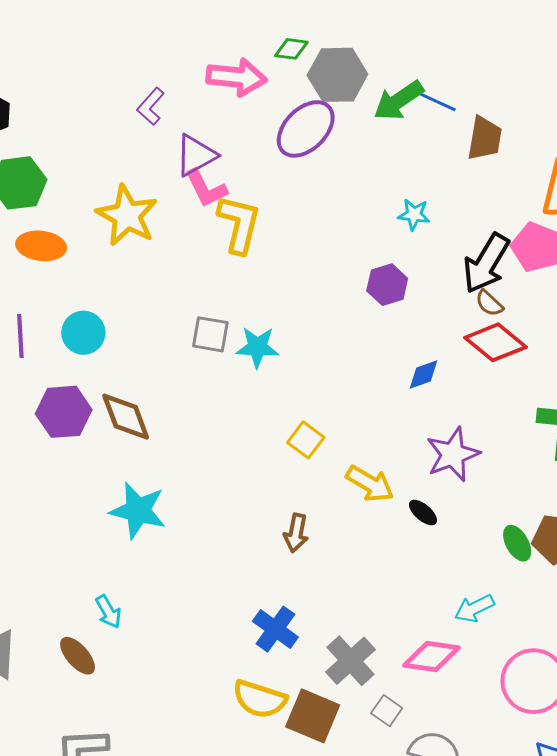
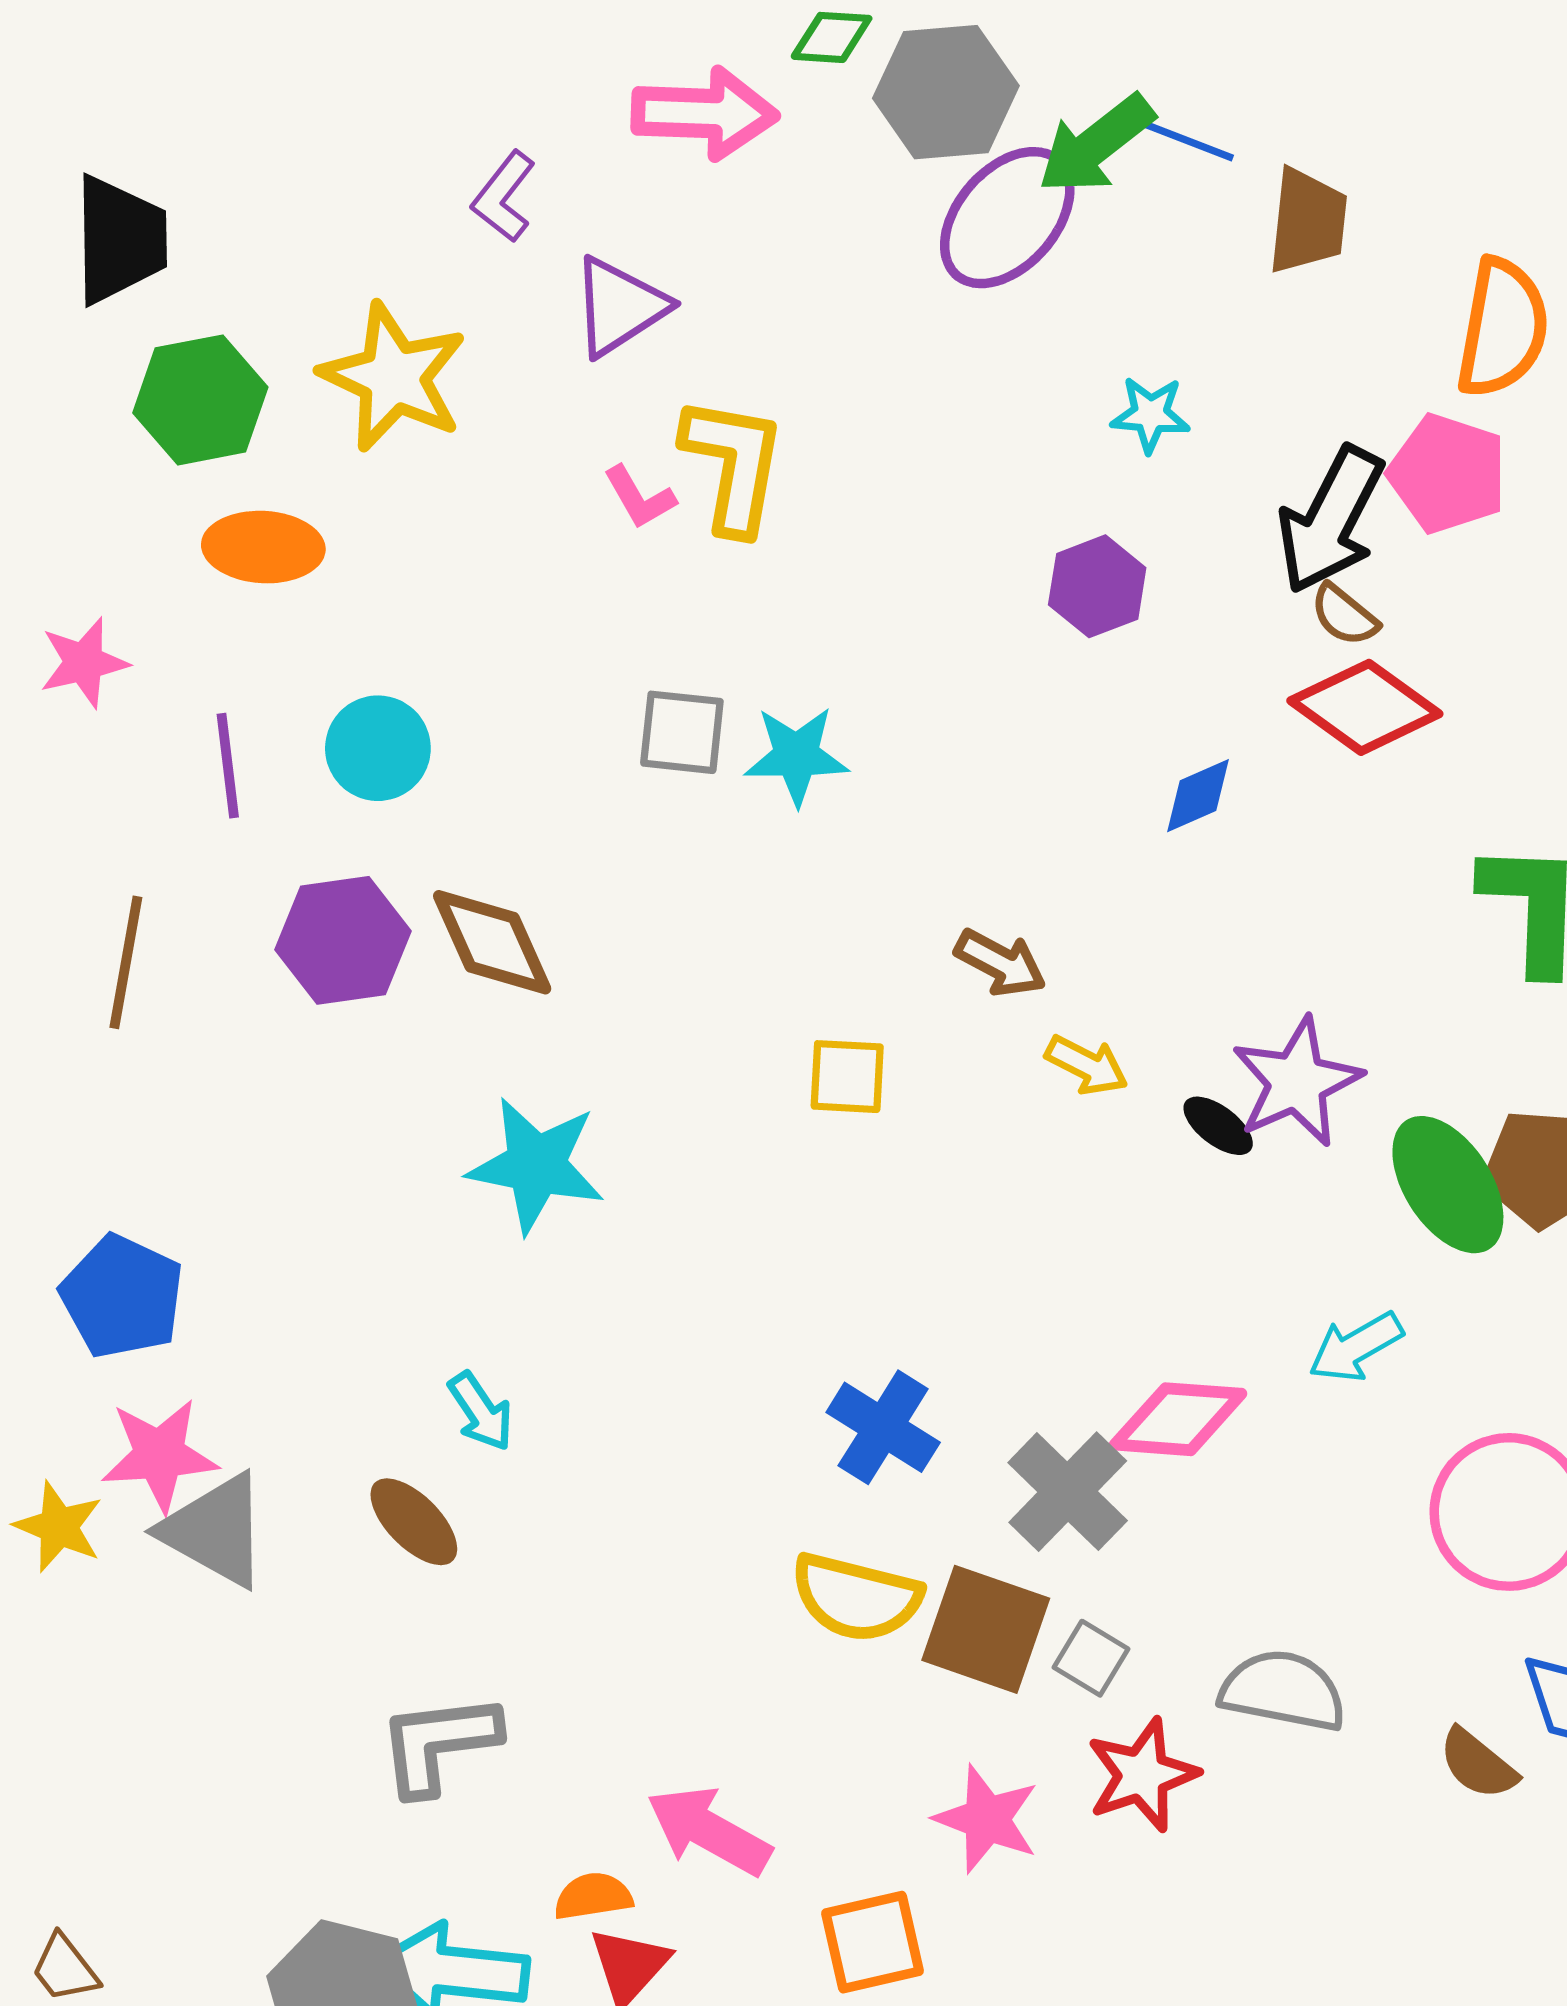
purple ellipse: (306, 129) -> (1007, 218), moved
pink L-shape: (206, 188) -> (639, 497), moved, size x0.7
yellow star: (127, 216) -> (393, 377), moved
yellow square: (306, 440) -> (847, 1077), moved, turned -30
purple star: (453, 454) -> (1297, 1082), moved
yellow arrow: (370, 484) -> (1087, 1065), size x0.7
brown arrow: (296, 533) -> (1000, 963), moved, turned -69
green ellipse: (517, 543) -> (1448, 1185), size x1.6
pink diamond: (432, 656) -> (1178, 1419), moved
gray square: (387, 711) -> (1091, 1658), moved

